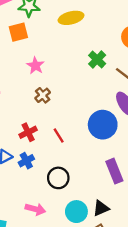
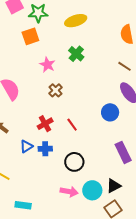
green cross: (97, 60) -> (76, 54), moved
blue circle: (103, 125) -> (110, 112), size x0.7
blue cross: (26, 161) -> (45, 149), turned 32
pink arrow: (35, 209) -> (69, 192), moved

